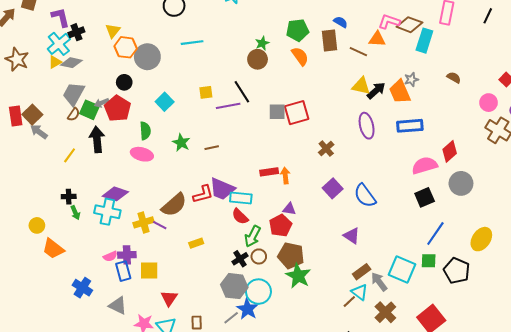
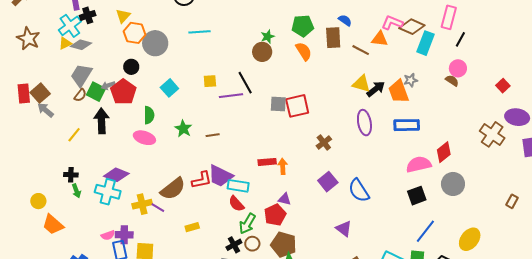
black line: (488, 16) -> (460, 39), moved
pink circle: (489, 103) -> (458, 68), moved

